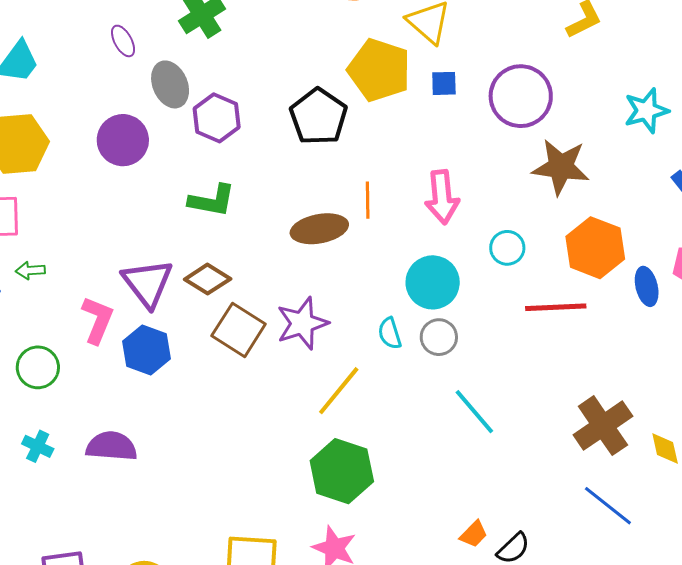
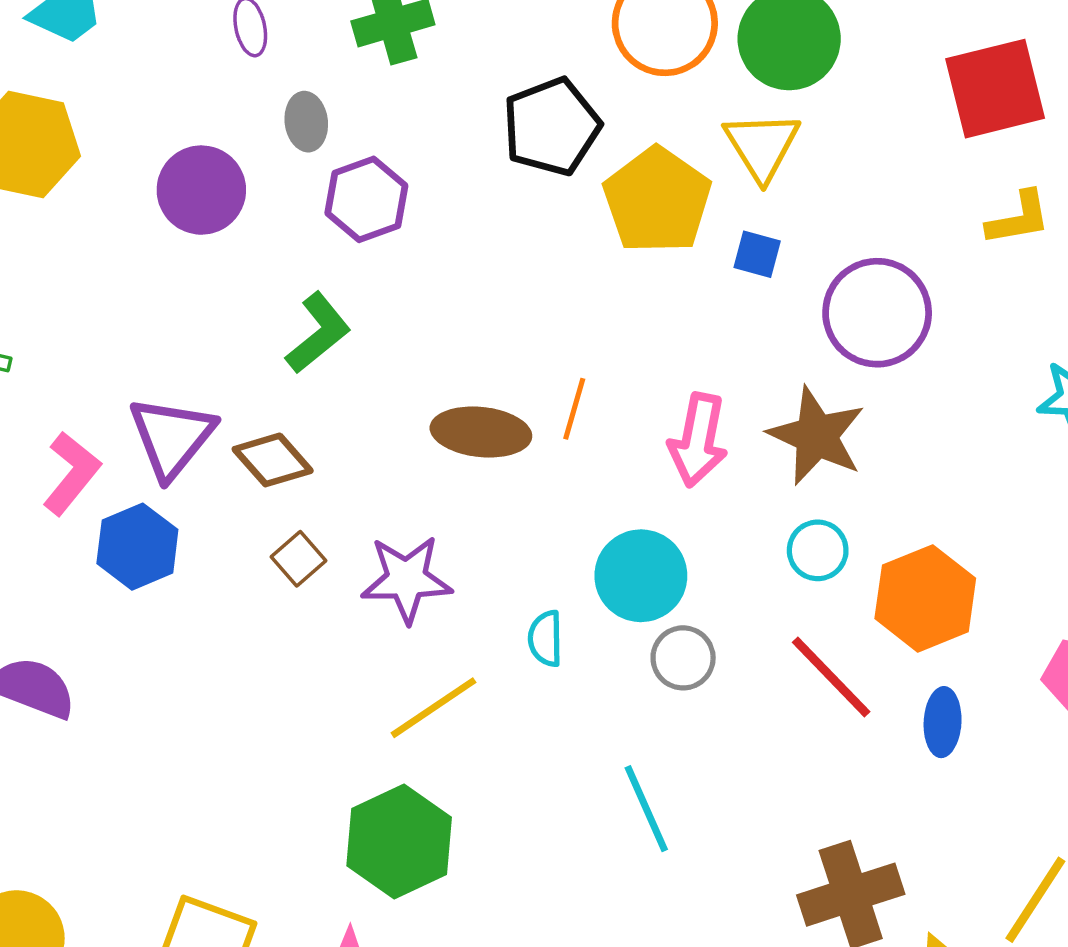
gray ellipse: (170, 84) -> (306, 122), size x0.7
black pentagon: (319, 117) -> (552, 127), moved
brown star: (561, 167) -> (816, 436), moved
green L-shape: (212, 200) -> (318, 333), turned -66
cyan circle: (507, 248) -> (818, 550), moved
blue ellipse: (647, 286) -> (943, 722), moved
red line: (556, 307) -> (831, 677), turned 32
brown square: (239, 330) -> (299, 559), size x0.6
gray circle: (439, 337) -> (683, 658), moved

